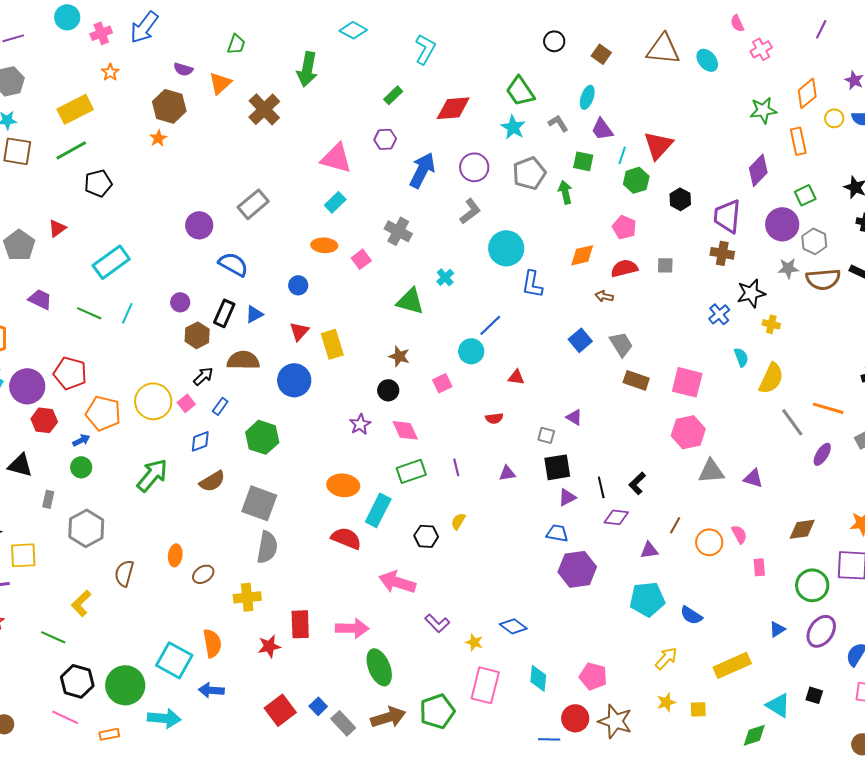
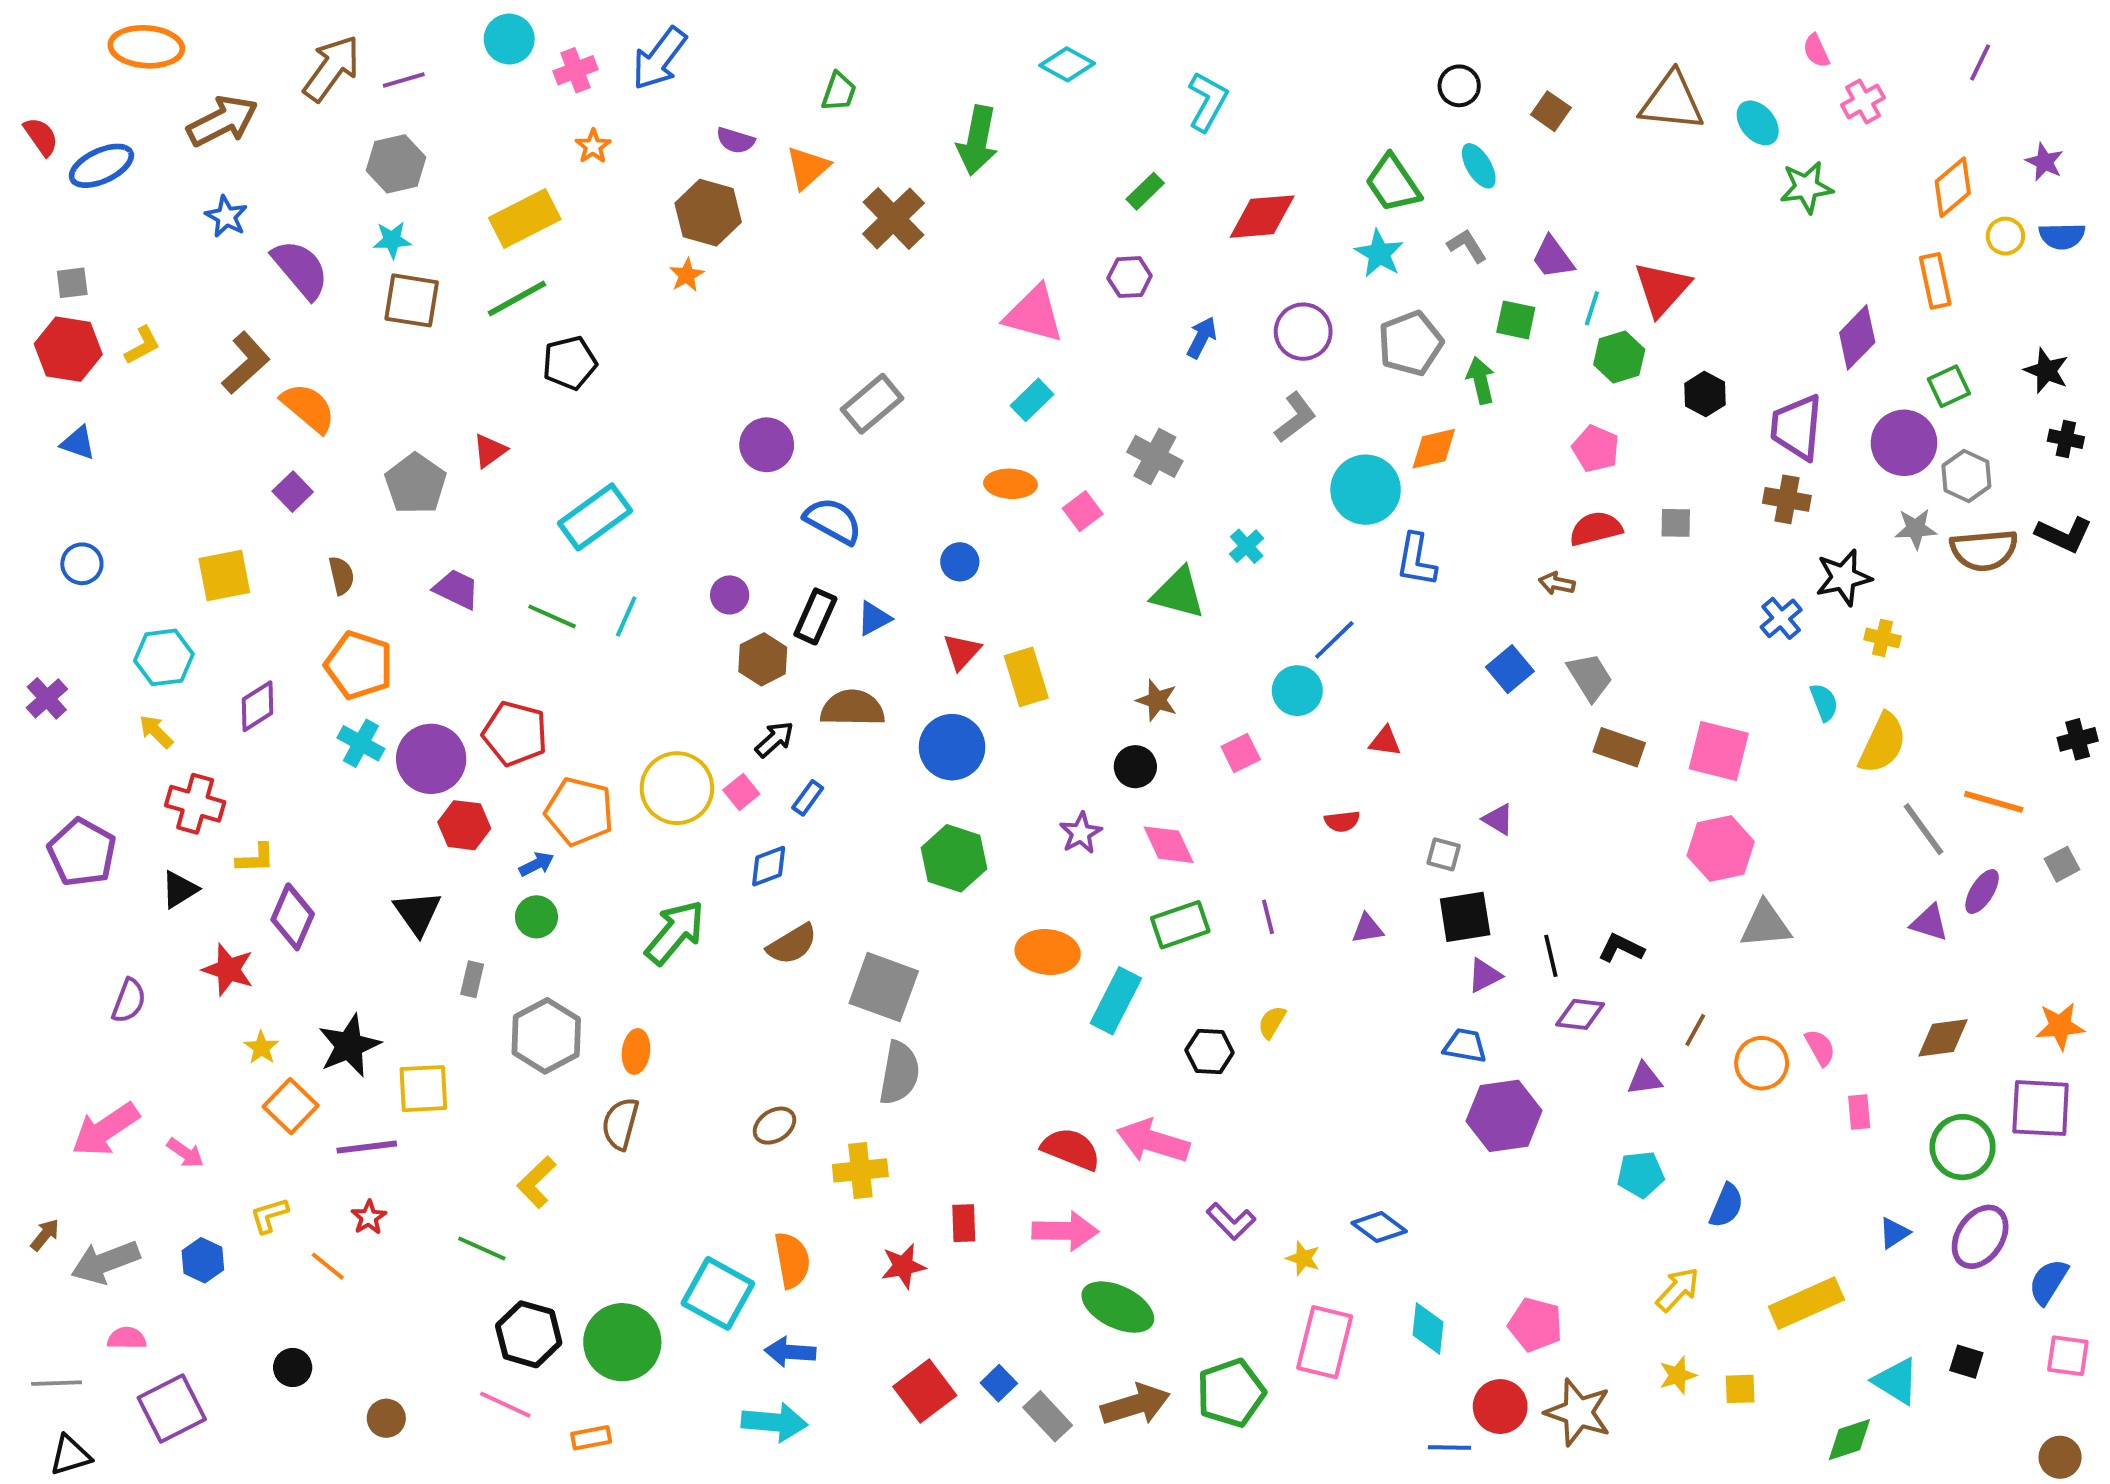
cyan ellipse: (587, 97) -> (1479, 166), moved, turned -50
green star: (763, 110) -> (1806, 187), moved
blue arrow: (422, 170) -> (1202, 337), size x0.6
orange diamond: (582, 255) -> (1434, 449), moved
green hexagon: (262, 437) -> (954, 858), moved
black triangle: (20, 465) -> (417, 913), turned 40
purple triangle: (753, 478) -> (1929, 923), moved
black L-shape: (637, 483) -> (1621, 948), turned 70
red semicircle: (346, 538) -> (1071, 1149), moved
orange ellipse: (175, 555) -> (636, 1051), moved
cyan pentagon: (647, 599) -> (1641, 1174), size x0.7
blue semicircle: (691, 615) -> (1726, 1206), turned -100
red rectangle: (300, 624) -> (964, 1223), size x0.7
green ellipse: (379, 667) -> (1118, 1307), turned -42
cyan arrow: (164, 718) -> (774, 1422), moved

